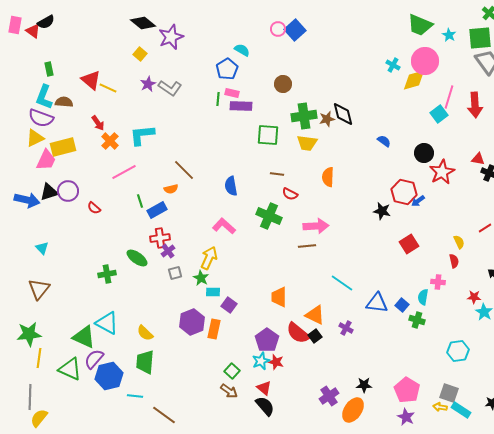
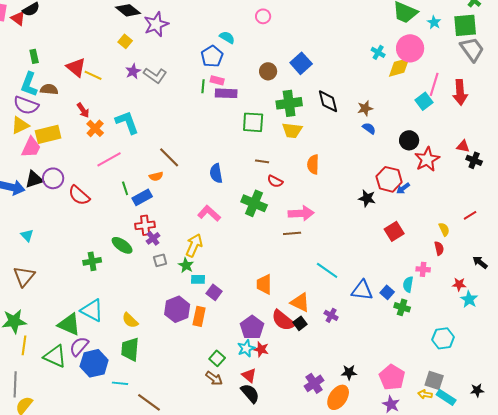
blue square: (295, 30) -> (301, 63), moved
brown star: (327, 119) -> (365, 108), moved
cyan L-shape: (142, 135) -> (127, 122), turned 76
red semicircle: (94, 208) -> (79, 195), size x1.6

